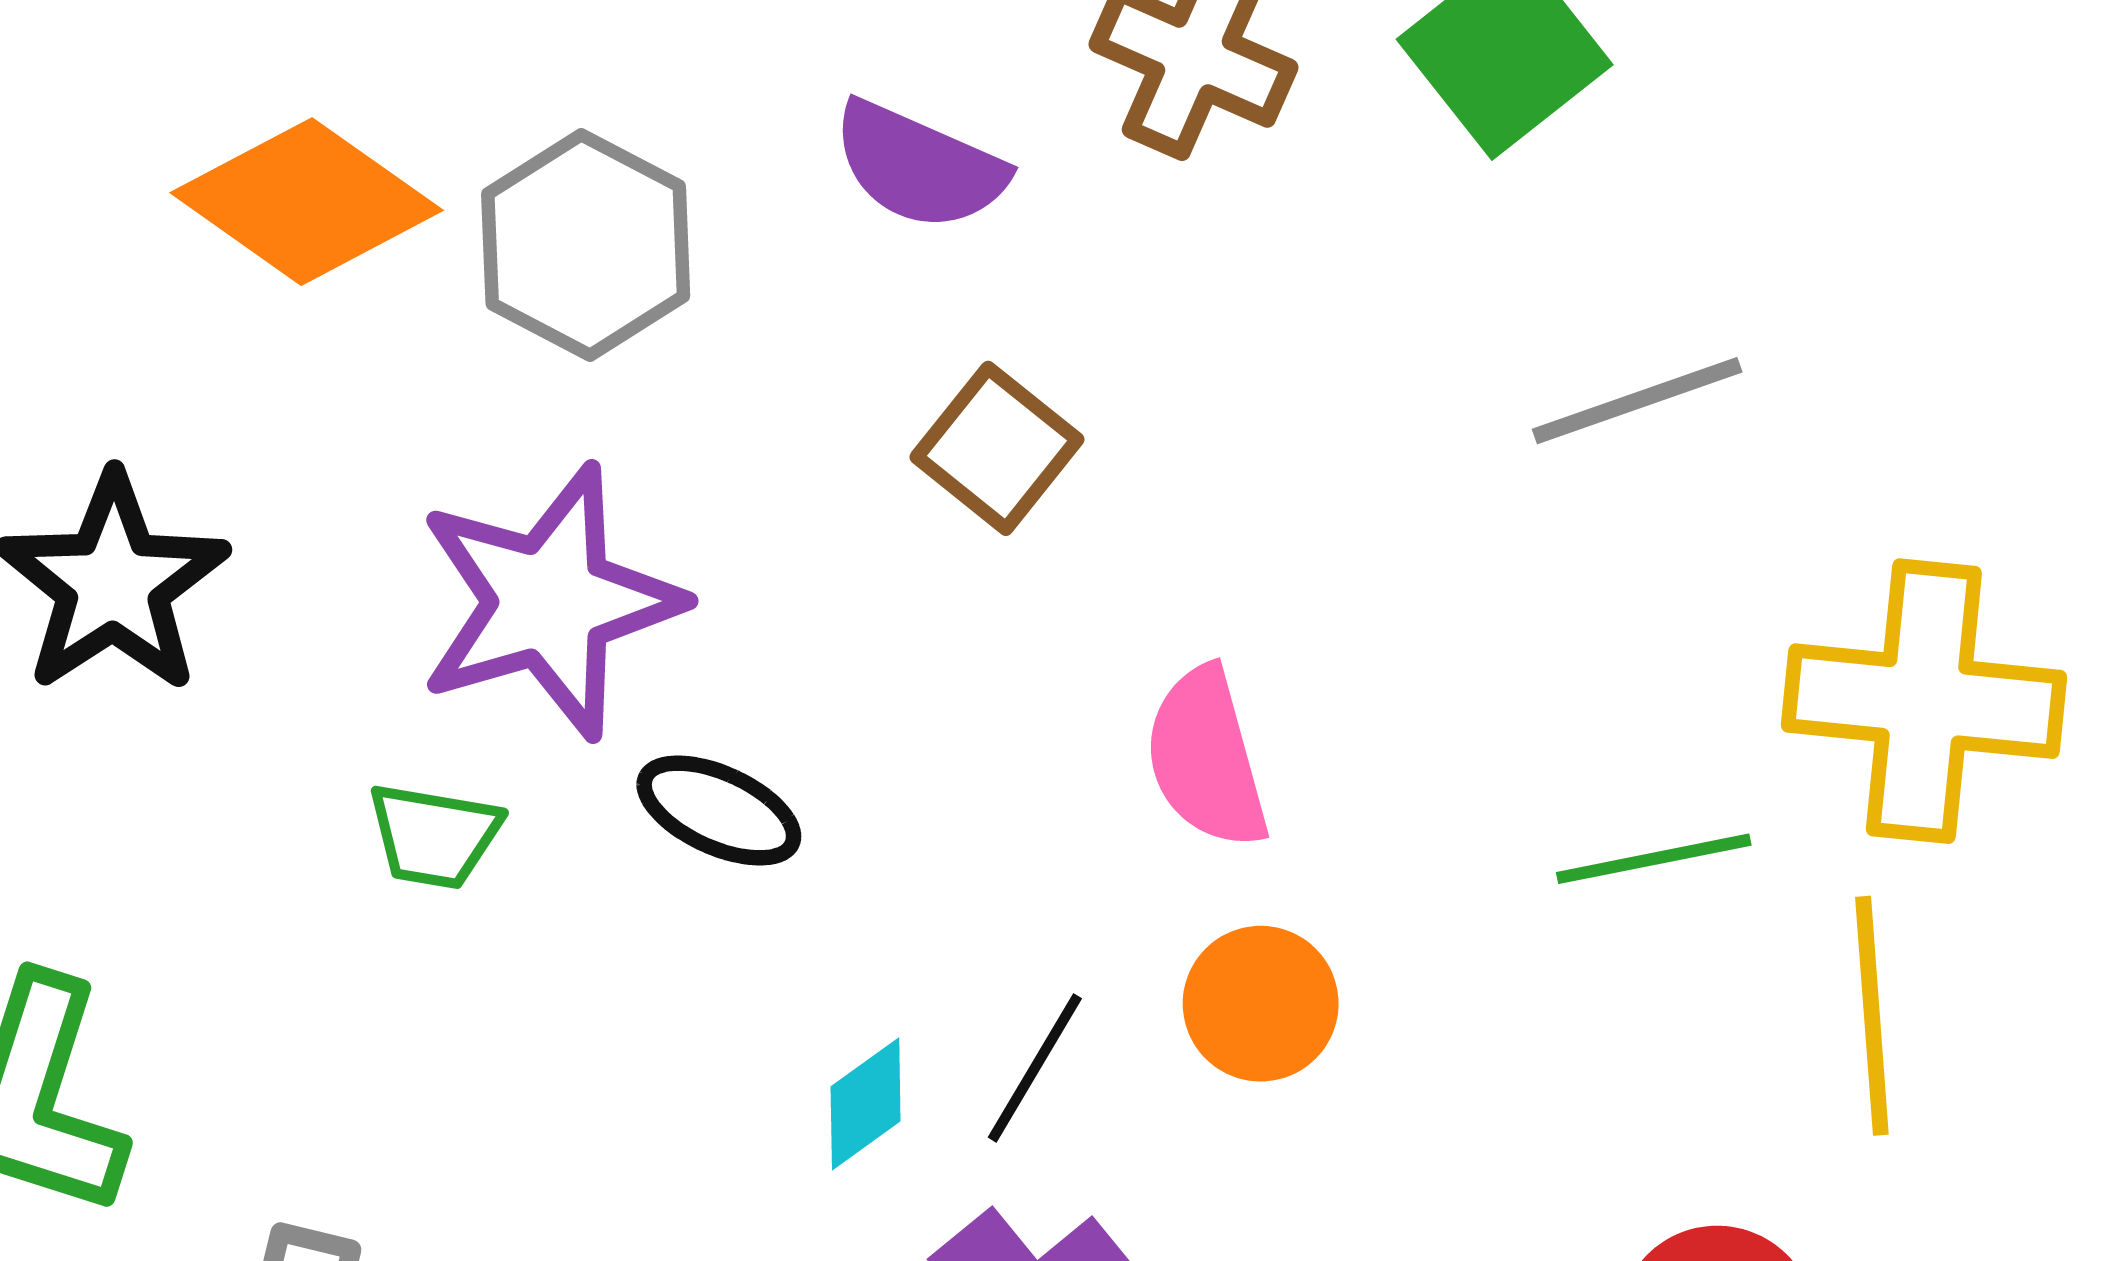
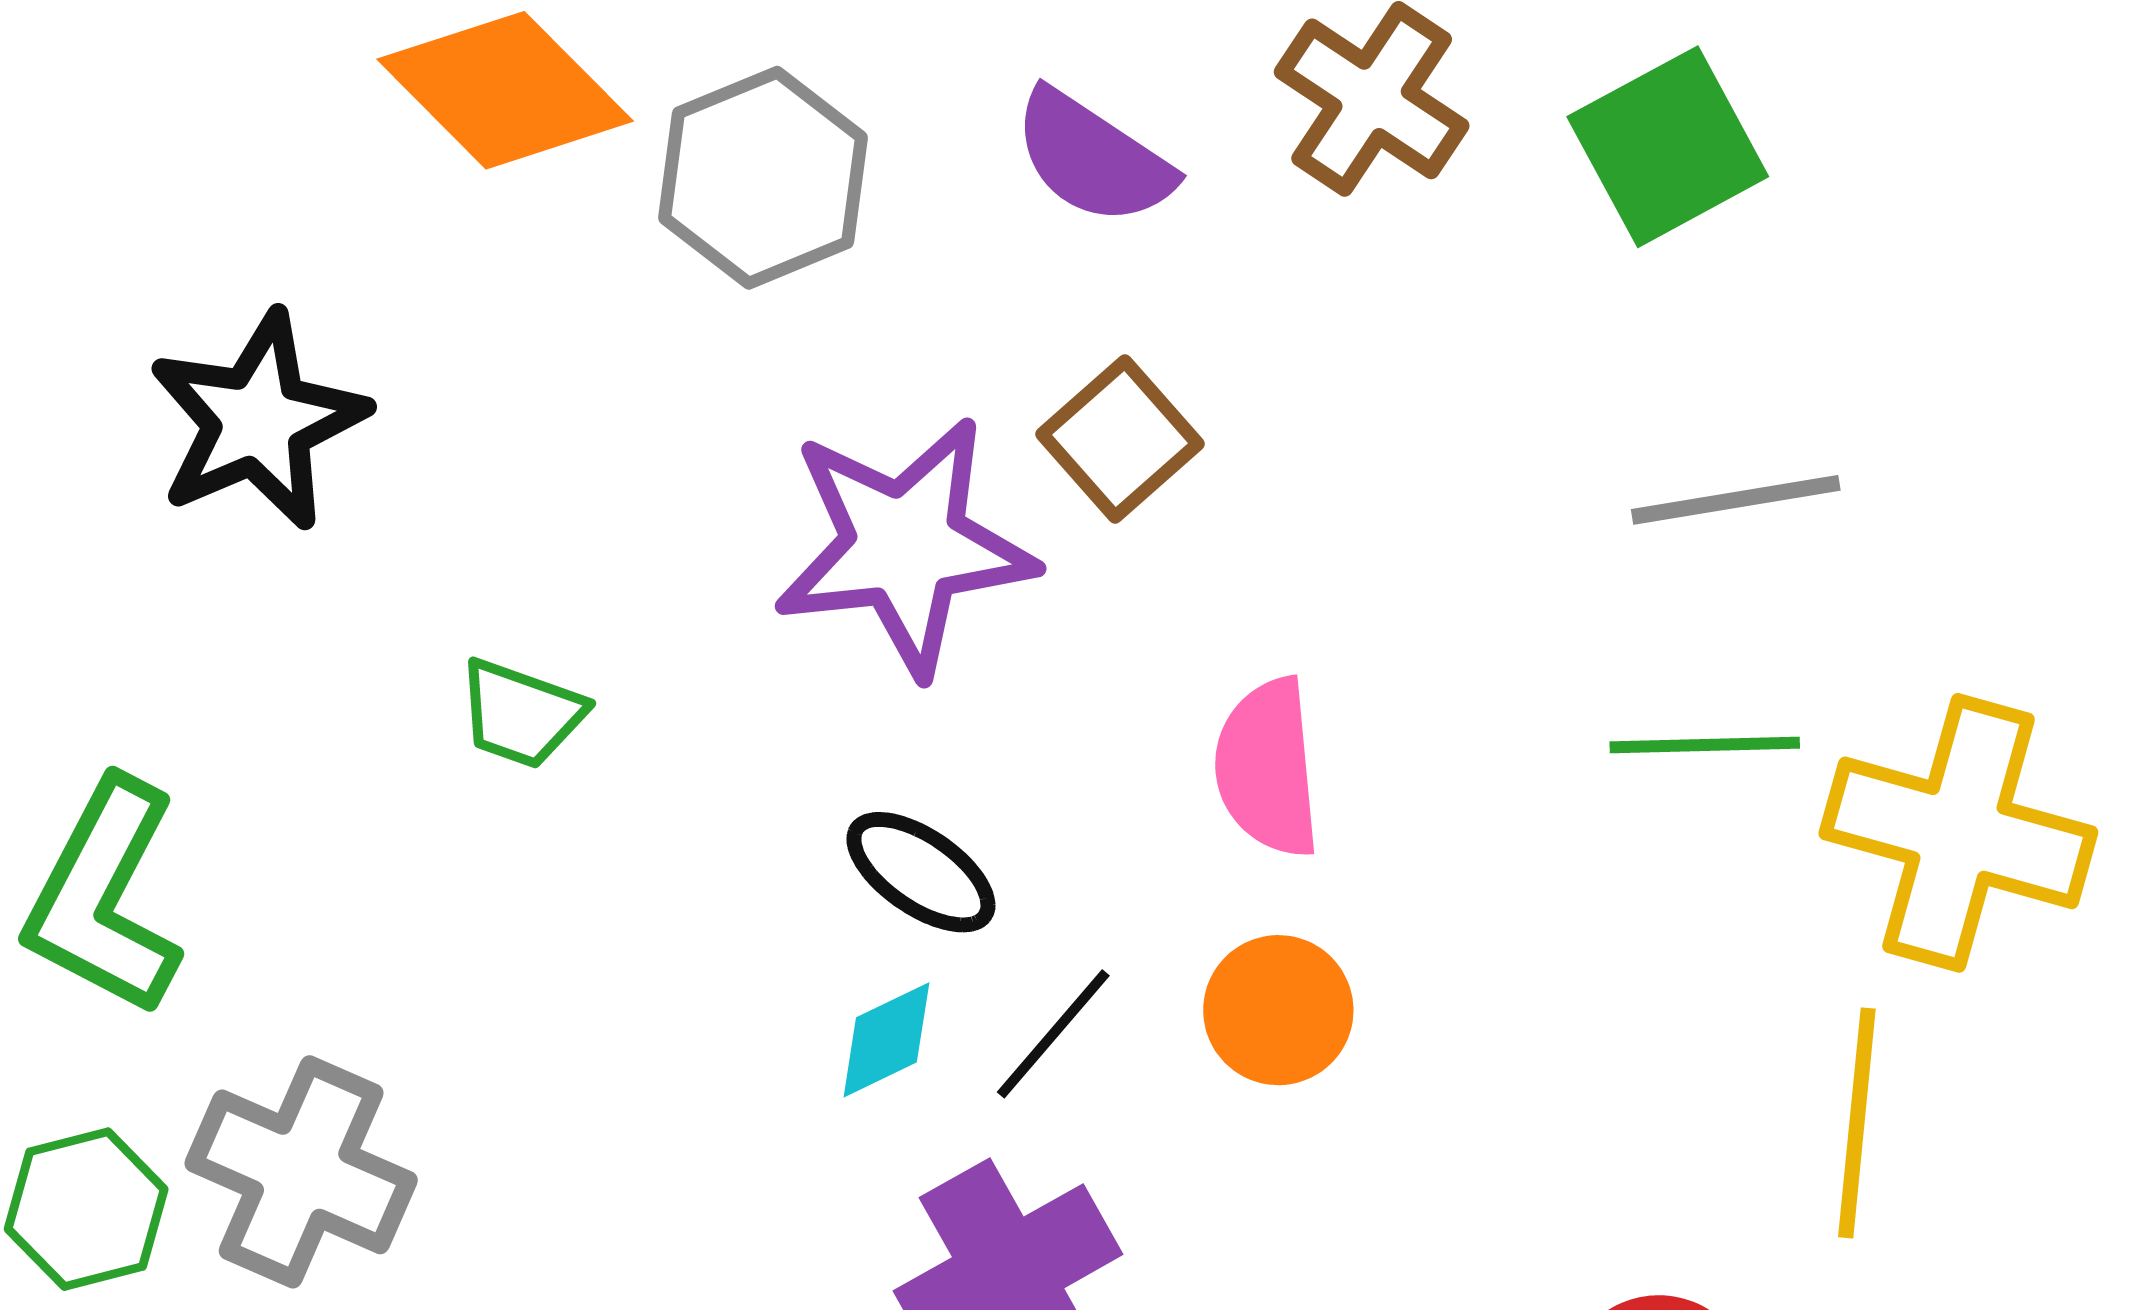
purple star: (549, 602) -> (905, 546), moved
black ellipse: (719, 811) -> (921, 872), moved
green line: (1654, 859) -> (1705, 745), moved

